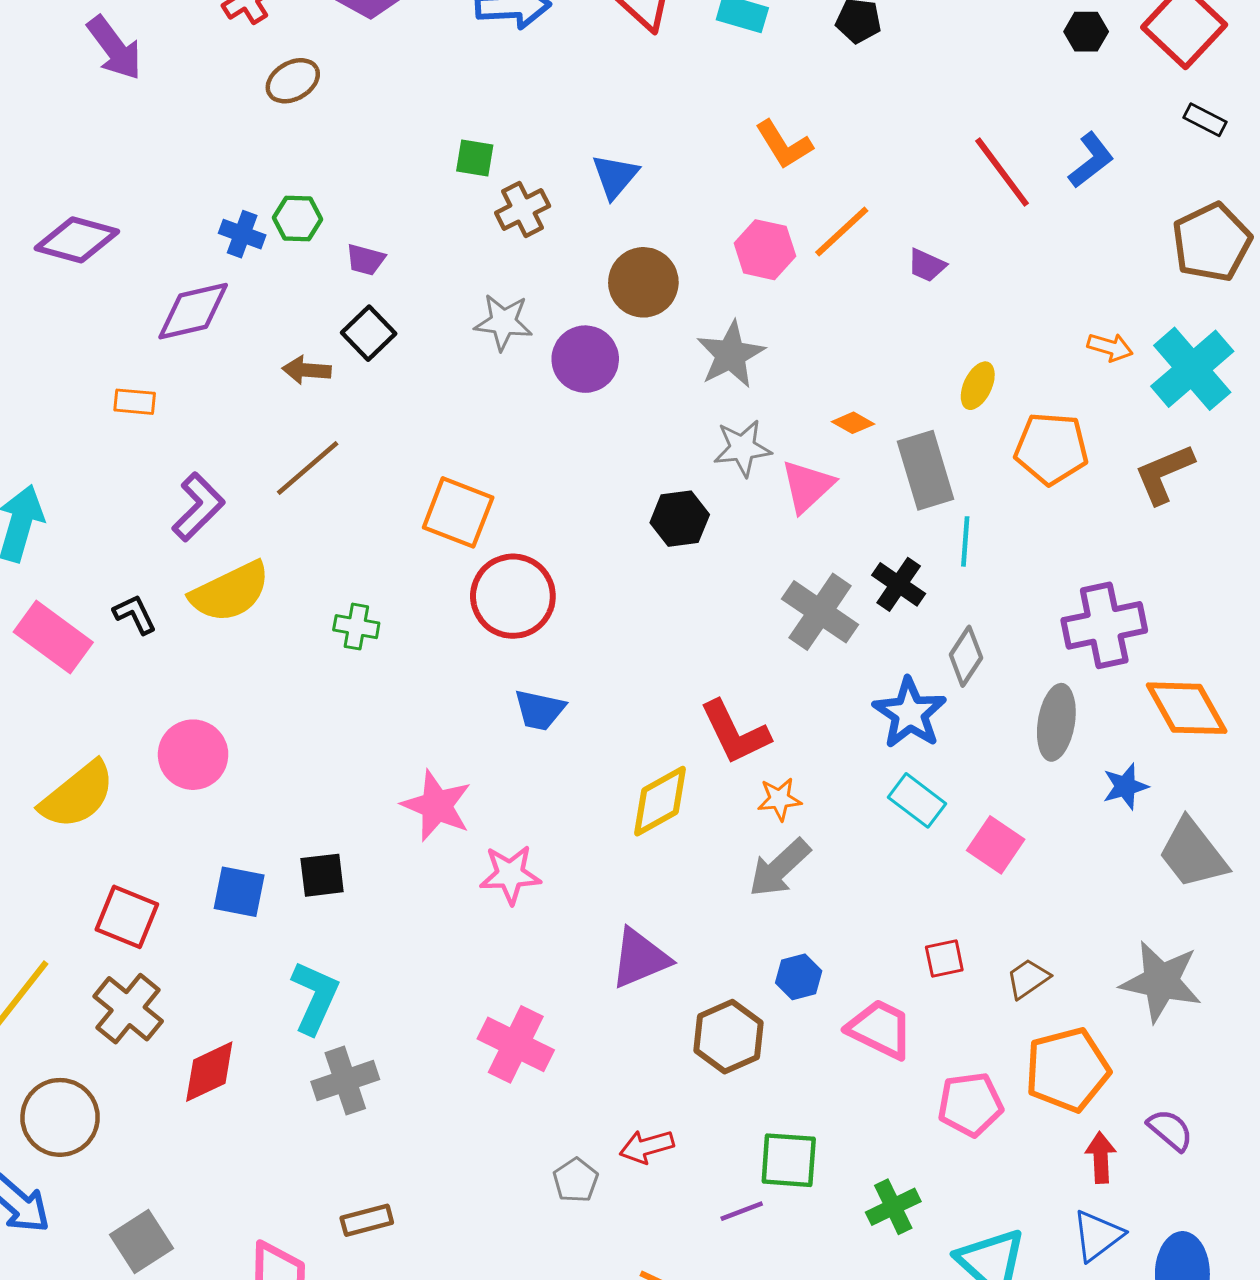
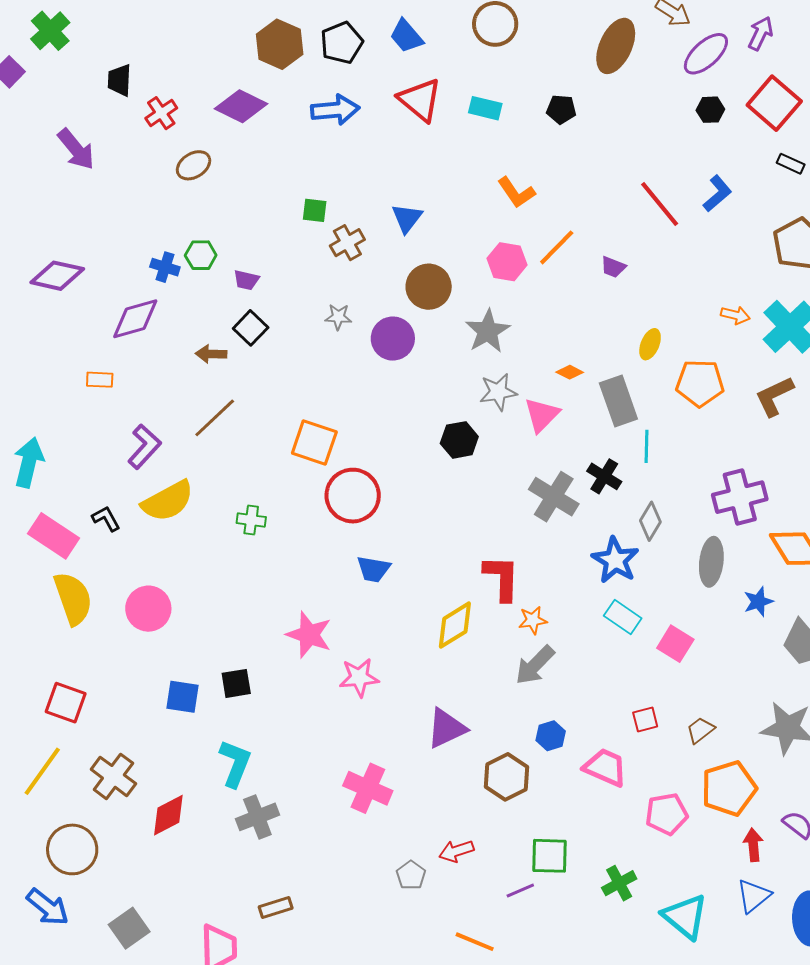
gray star: (503, 322) -> (338, 317), size x0.7
red L-shape: (735, 732) -> (502, 578), turned -150
yellow semicircle: (77, 795) -> (73, 598), moved, turned -68
red square: (127, 917) -> (66, 703), moved

